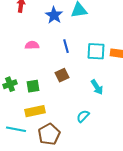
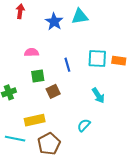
blue line: (66, 46) -> (67, 65), moved
brown square: (62, 75) -> (53, 91), moved
green square: (33, 86) -> (38, 76), moved

